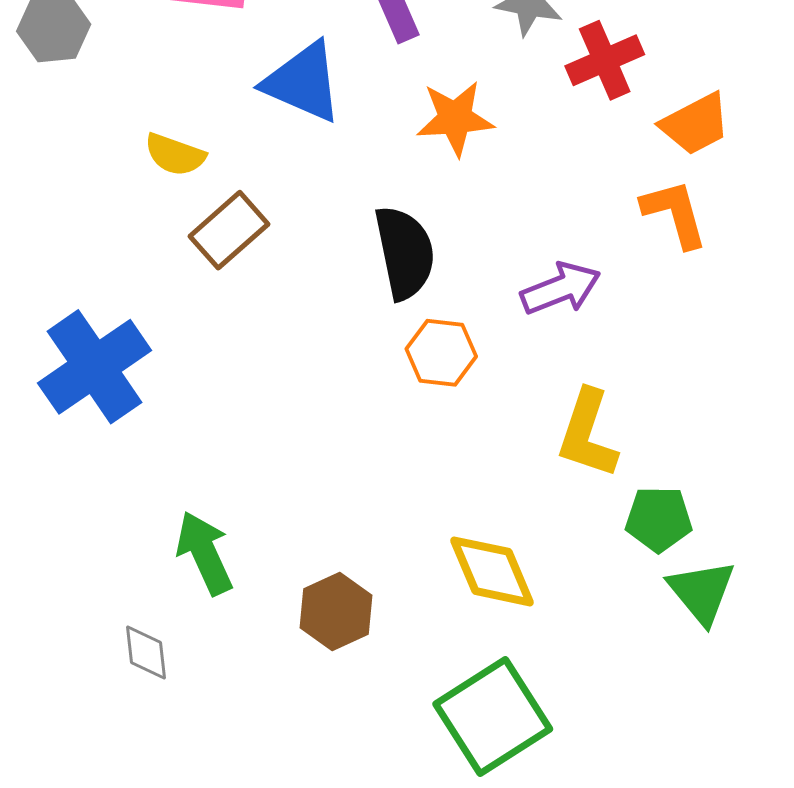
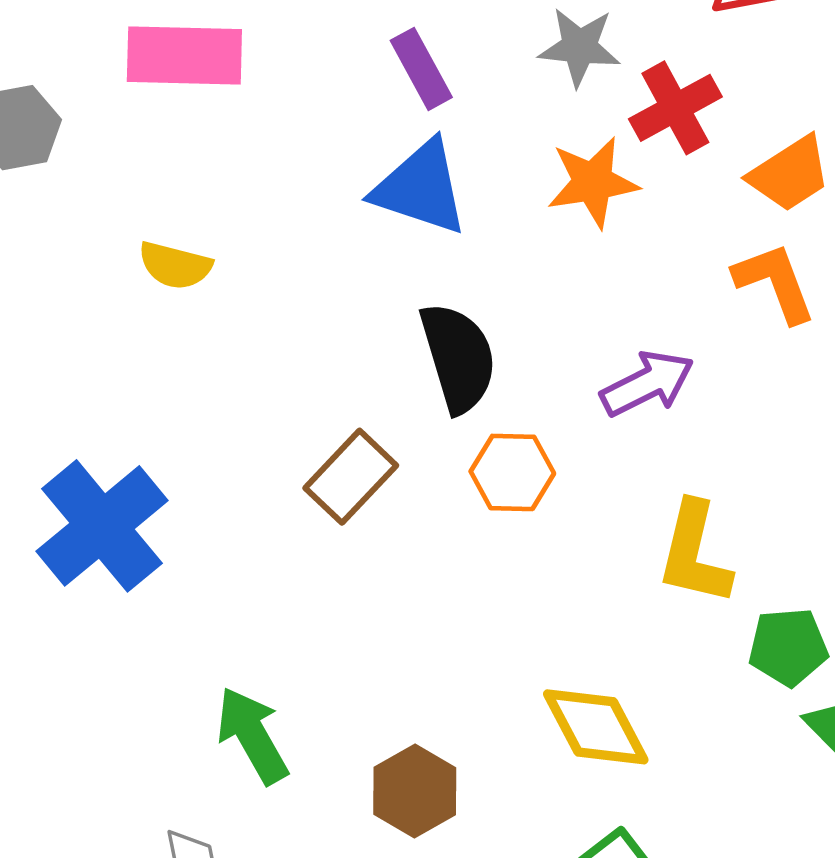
blue triangle: (303, 82) -> (421, 188), moved
orange star: (455, 118) -> (593, 182), moved
brown rectangle: (229, 230) -> (351, 477), moved

